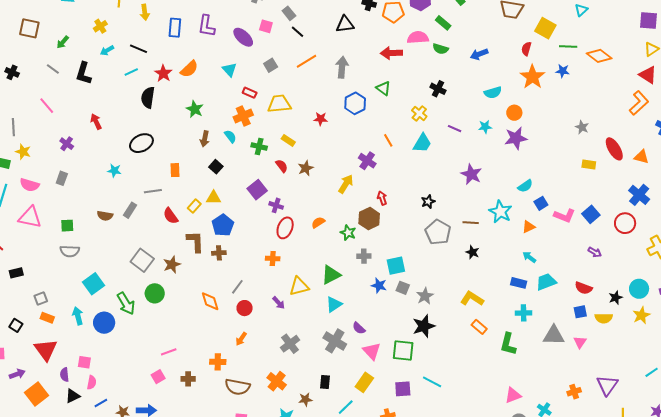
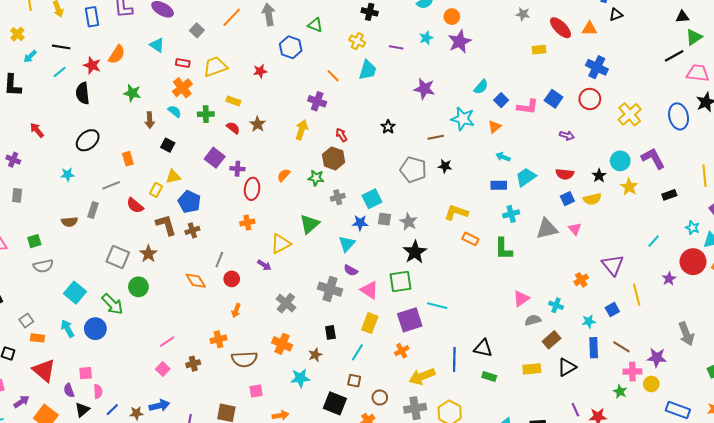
gray pentagon: (438, 232) -> (413, 170), moved
cyan triangle: (334, 304) -> (347, 244), moved
purple square: (403, 389) -> (410, 320), size x1.4

